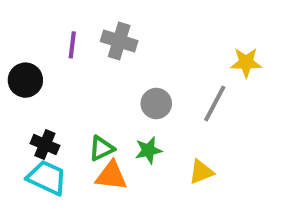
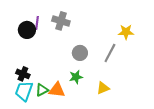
black circle: (25, 80) -> (27, 30), moved
green triangle: (102, 148) -> (42, 90), moved
cyan trapezoid: (47, 178) -> (24, 91), turned -95

